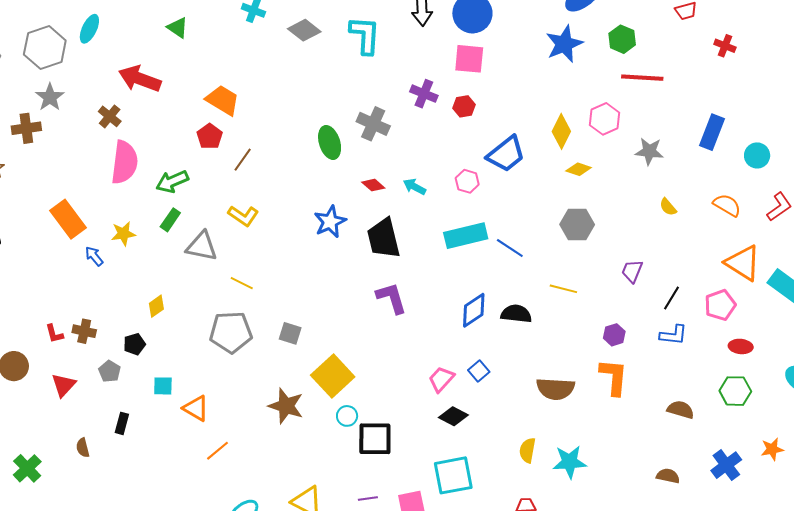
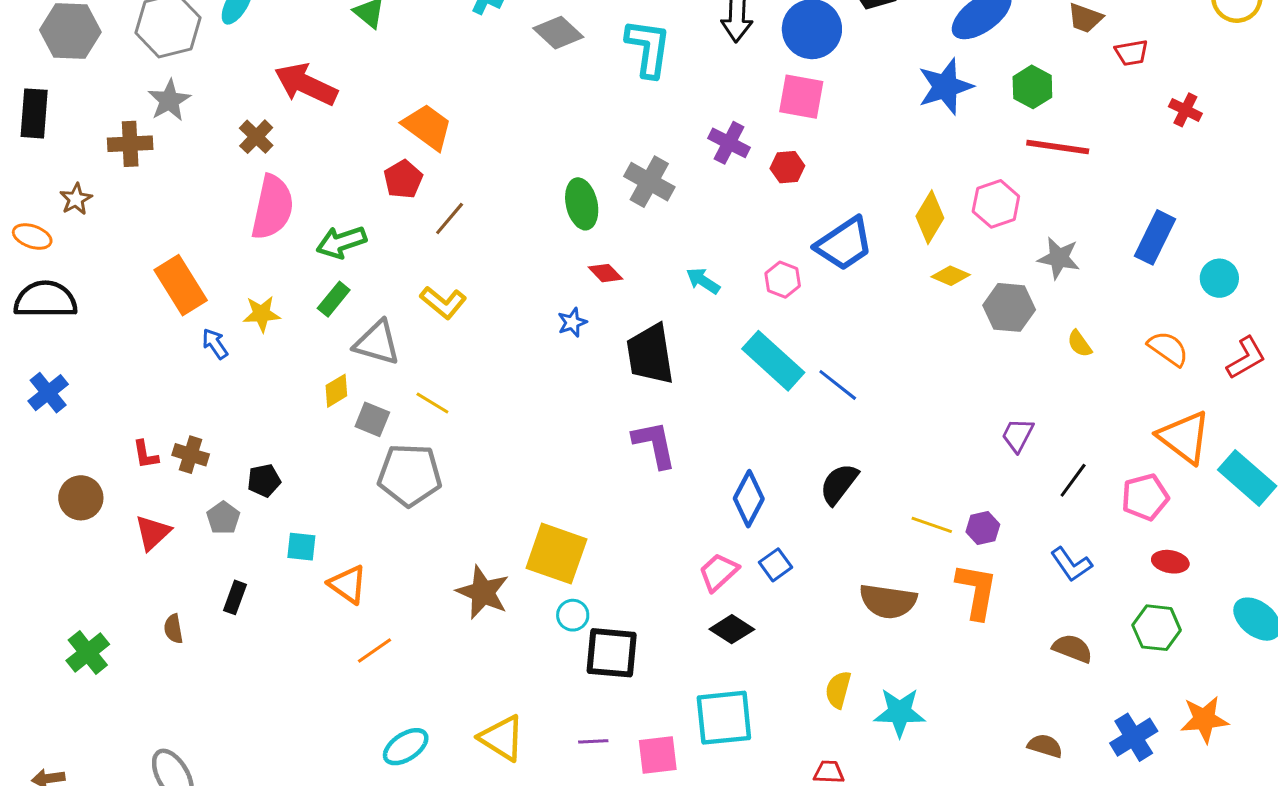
red diamond: (373, 185) -> (605, 273), moved
blue star: (330, 222) -> (572, 322), size x0.6
gray hexagon: (577, 224) -> (1009, 307), moved
cyan rectangle: (466, 236) -> (773, 361), turned 51
yellow line: (563, 289) -> (932, 525), moved
yellow diamond: (156, 306) -> (336, 391), moved
blue diamond: (474, 310) -> (749, 499), moved, turned -33
black semicircle: (516, 314) -> (839, 484), turned -64
gray square: (290, 333) -> (372, 419), moved
blue L-shape: (673, 335) -> (1071, 564), moved, turned 44
yellow square: (333, 376) -> (556, 554), turned -33
orange star: (772, 449) -> (1204, 719), size x1.4

